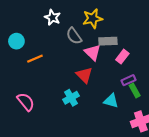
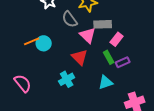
cyan circle: (16, 41) -> (44, 43), moved
green rectangle: (135, 90) -> (109, 57), moved
cyan triangle: (111, 101) -> (106, 82), turned -35

